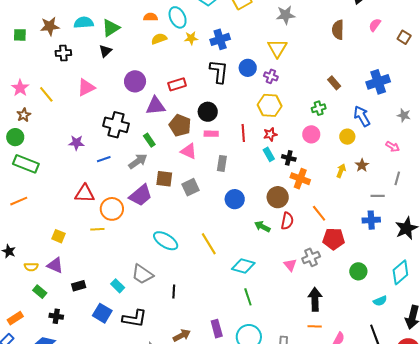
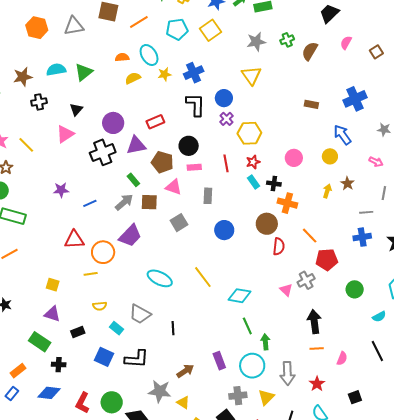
brown semicircle: (338, 30) -> (310, 51), turned 36
brown square: (404, 37) -> (376, 52), turned 32
black triangle: (105, 51) -> (76, 109), moved
purple cross: (271, 76) -> (227, 119), moved, turned 32
brown rectangle: (334, 83) -> (311, 104), turned -32
green cross: (319, 108) -> (287, 40), moved
black cross: (116, 125) -> (103, 152), moved, turned -30
brown square: (164, 179) -> (149, 202), moved
green arrow: (262, 227) -> (265, 342), moved, turned 63
yellow semicircle: (31, 267) -> (100, 306), moved
green rectangle: (40, 292) -> (40, 342), size x1.5

